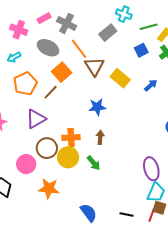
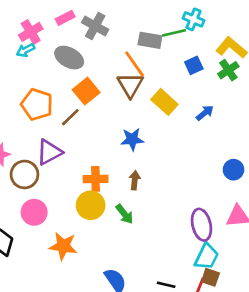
cyan cross: (124, 14) -> (193, 19), moved
green line: (149, 27) -> (174, 33), moved
pink cross: (19, 30) -> (31, 32), turned 36
gray rectangle: (108, 33) -> (150, 40), turned 48
orange line: (79, 49) -> (135, 64), moved
cyan arrow: (14, 57) -> (26, 50), moved
orange pentagon: (25, 84) -> (37, 104), turned -30
brown circle: (47, 148) -> (24, 174), moved

